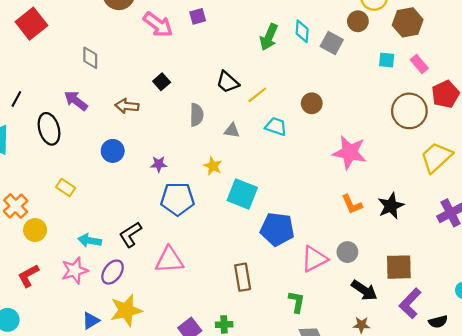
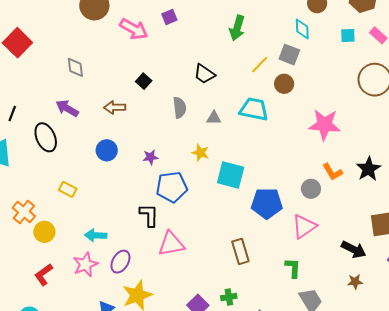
cyan diamond: (302, 31) -> (302, 29), moved
gray square: (332, 43) -> (289, 55), moved
yellow line: (257, 95) -> (260, 65), moved
cyan trapezoid: (276, 126) -> (254, 109), size x1.4
black L-shape: (130, 234) -> (149, 215), moved, turned 130
gray circle: (347, 252) -> (311, 189), moved

